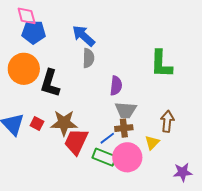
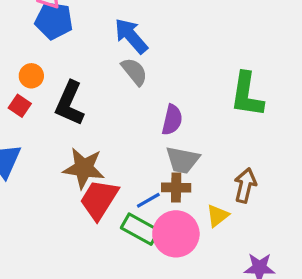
gray semicircle: (88, 58) -> (134, 72), turned -48
orange circle: (24, 69) -> (31, 76), size x0.5
red square: (37, 124) -> (20, 106), moved

